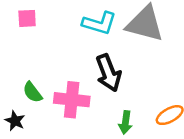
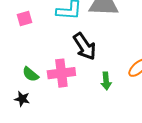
pink square: (27, 18) -> (25, 19), moved

